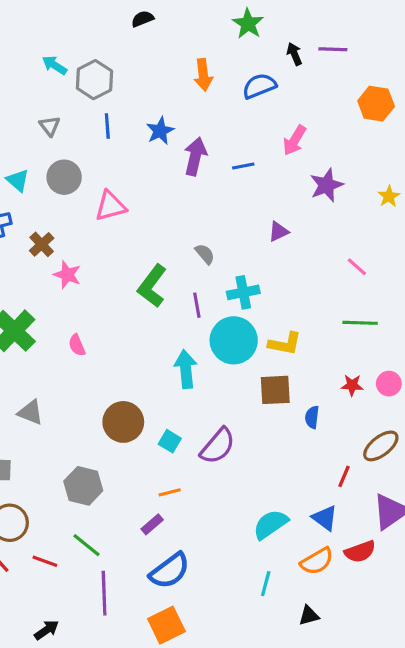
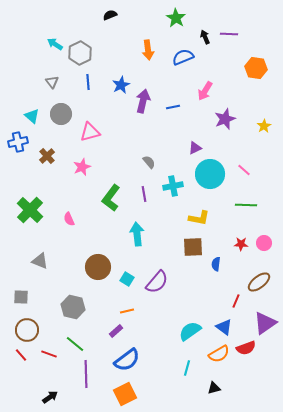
pink star: (67, 275) -> (82, 167), moved, turned 30
green L-shape: (152, 286) -> (111, 198), moved
cyan circle: (234, 340) -> (210, 174), moved

